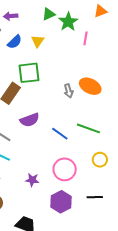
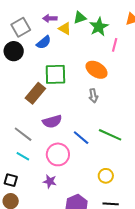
purple arrow: (11, 16) -> (50, 18), moved
yellow triangle: (38, 41) -> (65, 29), moved, turned -40
orange ellipse: (90, 86) -> (97, 70), moved
yellow circle: (100, 160) -> (106, 176), moved
pink circle: (65, 169) -> (58, 154), moved

